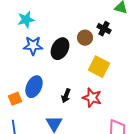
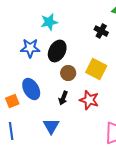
cyan star: (26, 20) -> (49, 22), moved
brown circle: (85, 38) -> (68, 73), moved
blue ellipse: (34, 87) -> (31, 89), turned -55

